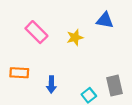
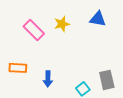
yellow star: (75, 37) -> (62, 24), moved

